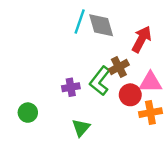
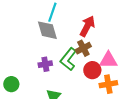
gray diamond: (101, 25) -> (47, 30), moved
red arrow: (142, 39) -> (87, 26), moved

